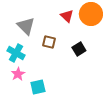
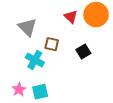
cyan cross: (16, 53) -> (35, 60), moved
pink star: (18, 74) -> (19, 89), moved

